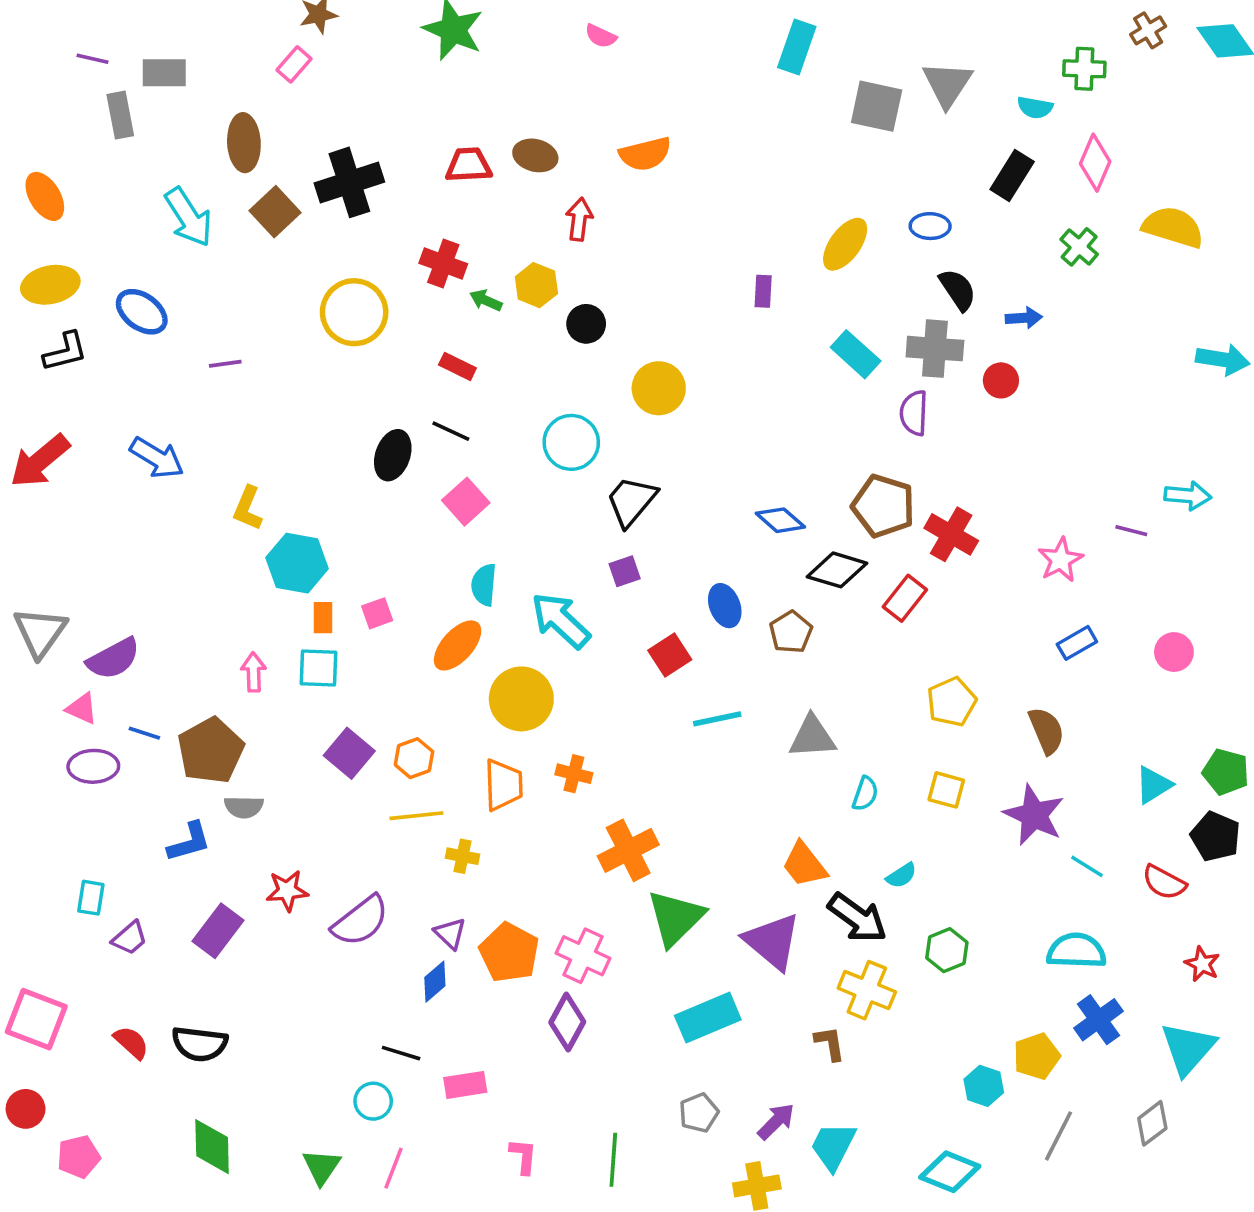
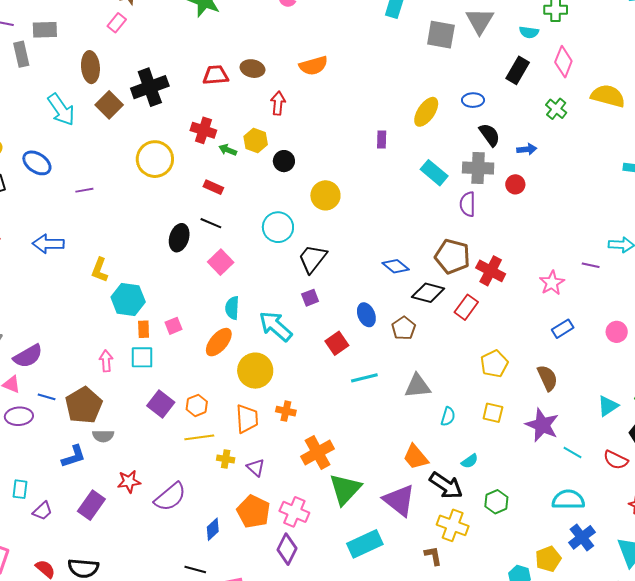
blue arrow: (157, 458) -> (48, 244), turned 152
purple triangle: (450, 933) -> (256, 468), moved

